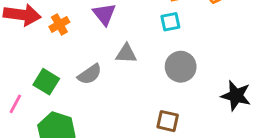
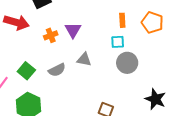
orange cross: (59, 24) -> (51, 35), moved
gray circle: (181, 67) -> (127, 63), moved

